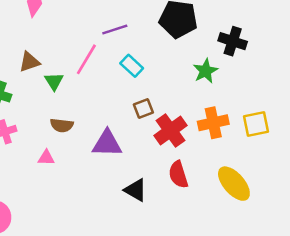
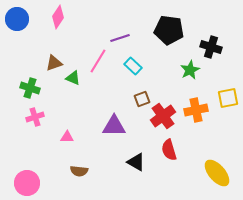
green triangle: (54, 81) -> (73, 78), turned -35
yellow square: (256, 124) -> (228, 98), moved
brown semicircle: (62, 125) -> (79, 171), moved
yellow ellipse: (234, 184) -> (217, 173), moved

